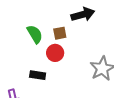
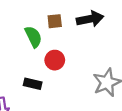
brown square: (60, 33) -> (55, 21), moved

